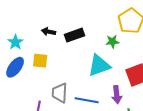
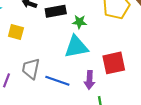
green star: (112, 42) -> (79, 22), moved

